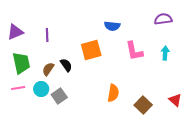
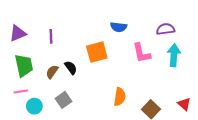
purple semicircle: (163, 19) -> (166, 29), moved
cyan arrow: (165, 53) -> (174, 55), size x1.5
cyan circle: (41, 89) -> (34, 106), moved

